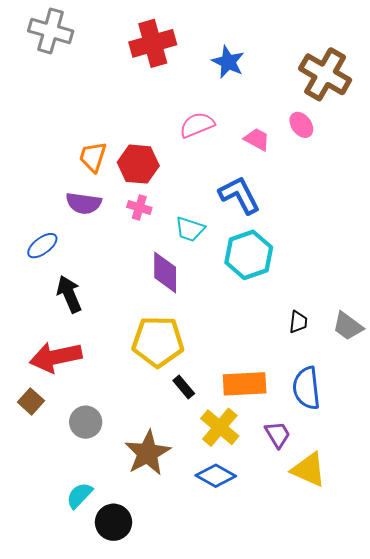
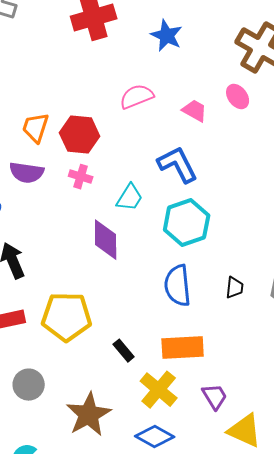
cyan trapezoid: (190, 229) -> (130, 198), turned -76
yellow pentagon: (158, 342) -> (67, 317), moved
blue semicircle: (307, 388) -> (178, 286), moved

